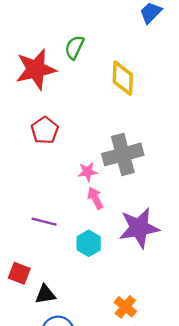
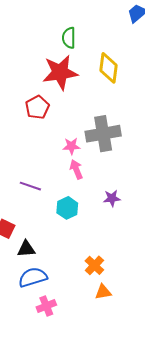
green semicircle: (74, 47) -> (69, 38), turned -30
red star: (36, 69) -> (60, 72), moved
purple star: (139, 228) -> (112, 198), size x0.5

